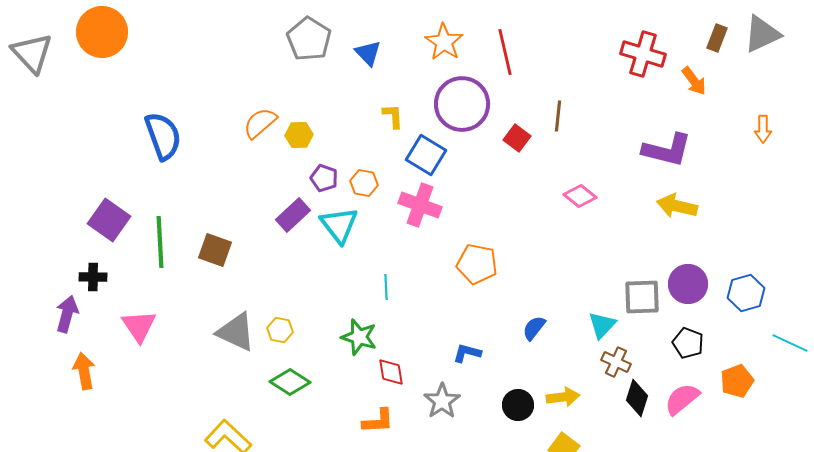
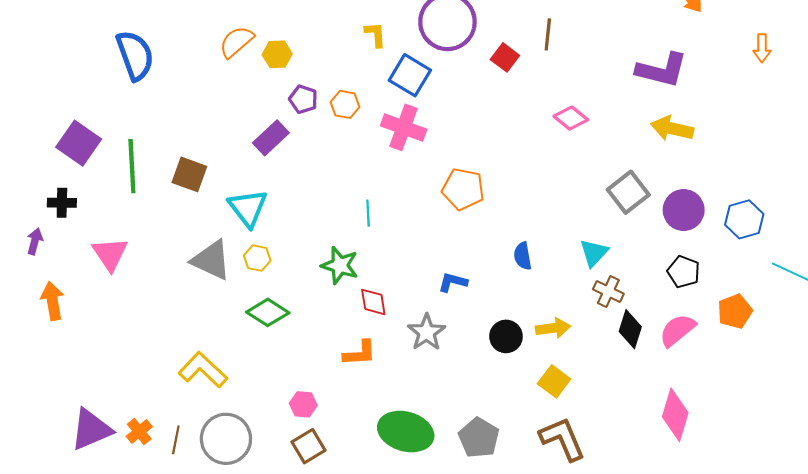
cyan triangle: (339, 225) -> (248, 208), moved
gray square: (642, 297) -> (628, 192), moved, turned -36
purple arrow: (67, 314) -> (35, 241), size x0.7
blue semicircle: (534, 328) -> (523, 256), turned -48

